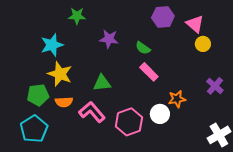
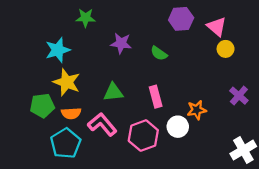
pink rectangle: (149, 72) -> (156, 97), moved, turned 30
cyan pentagon: (34, 129) -> (66, 143), moved

